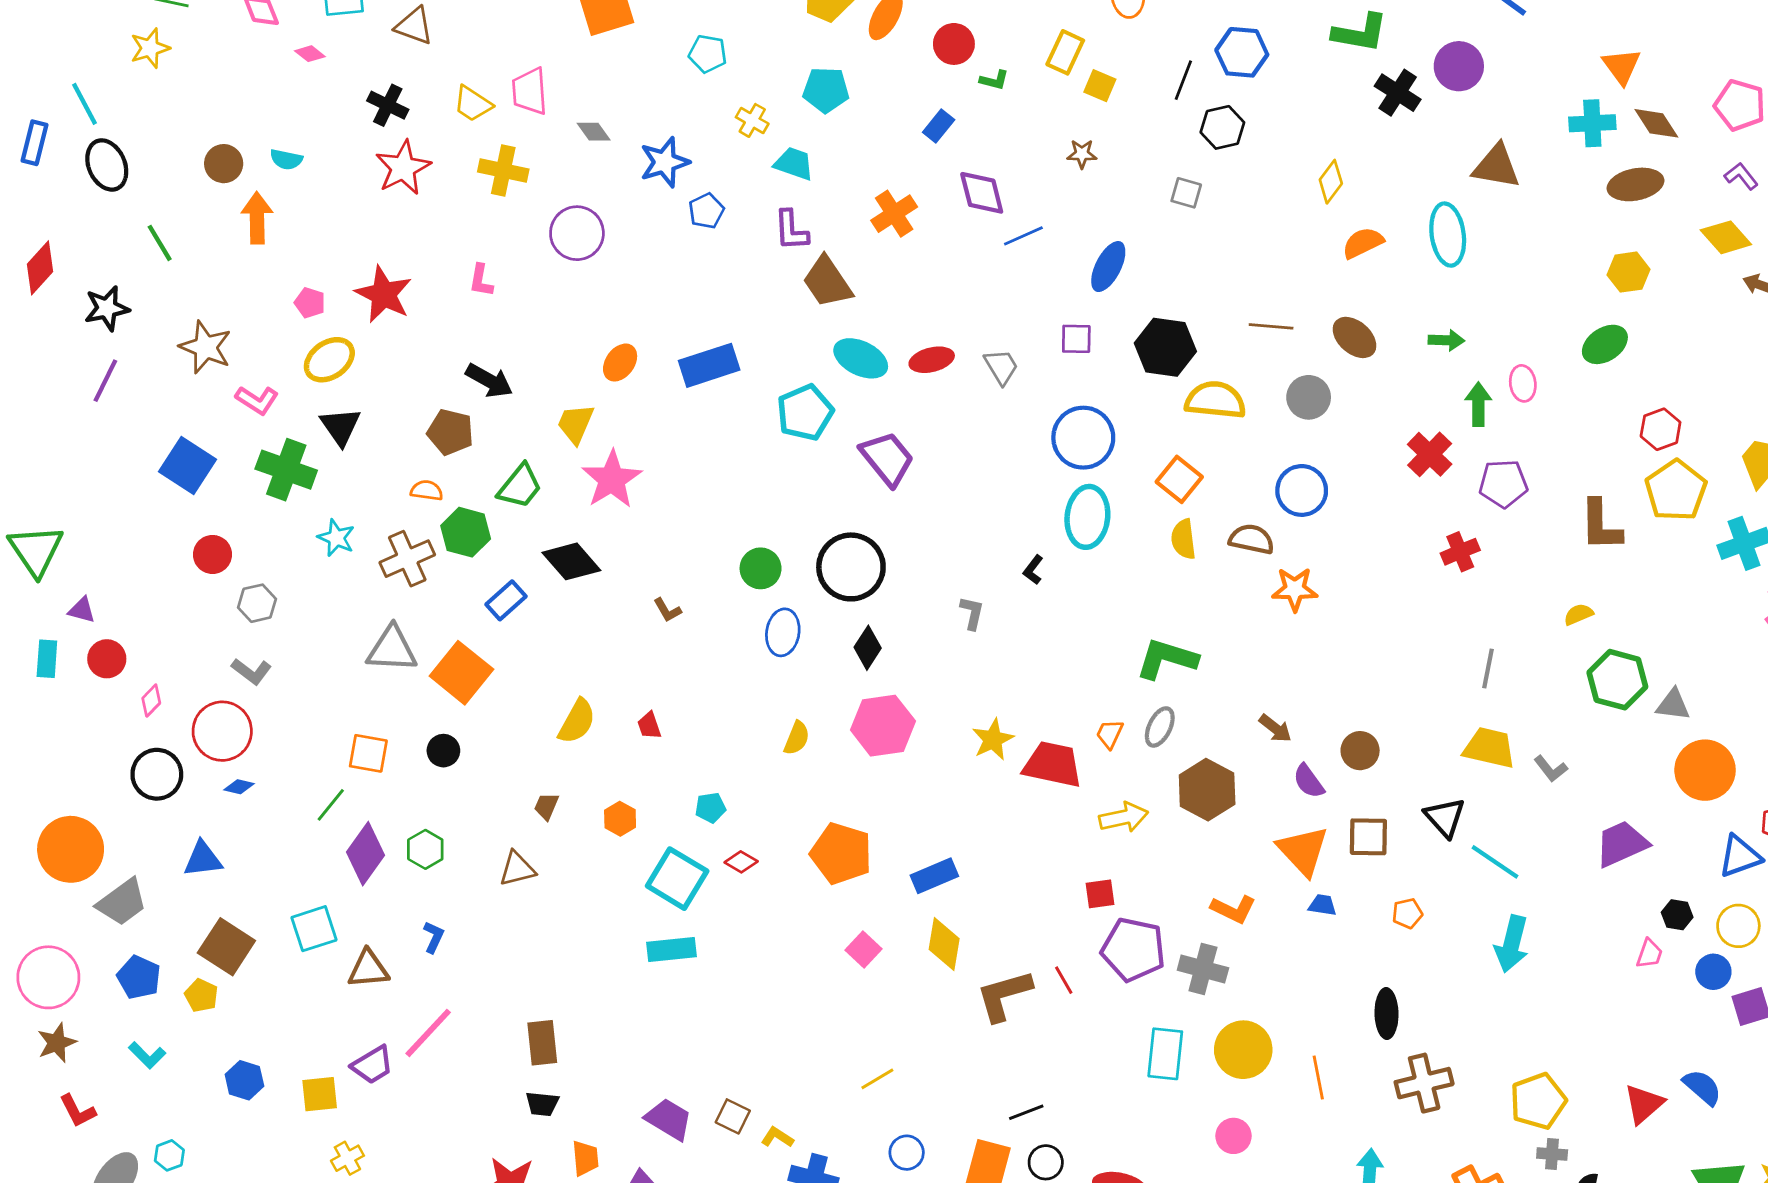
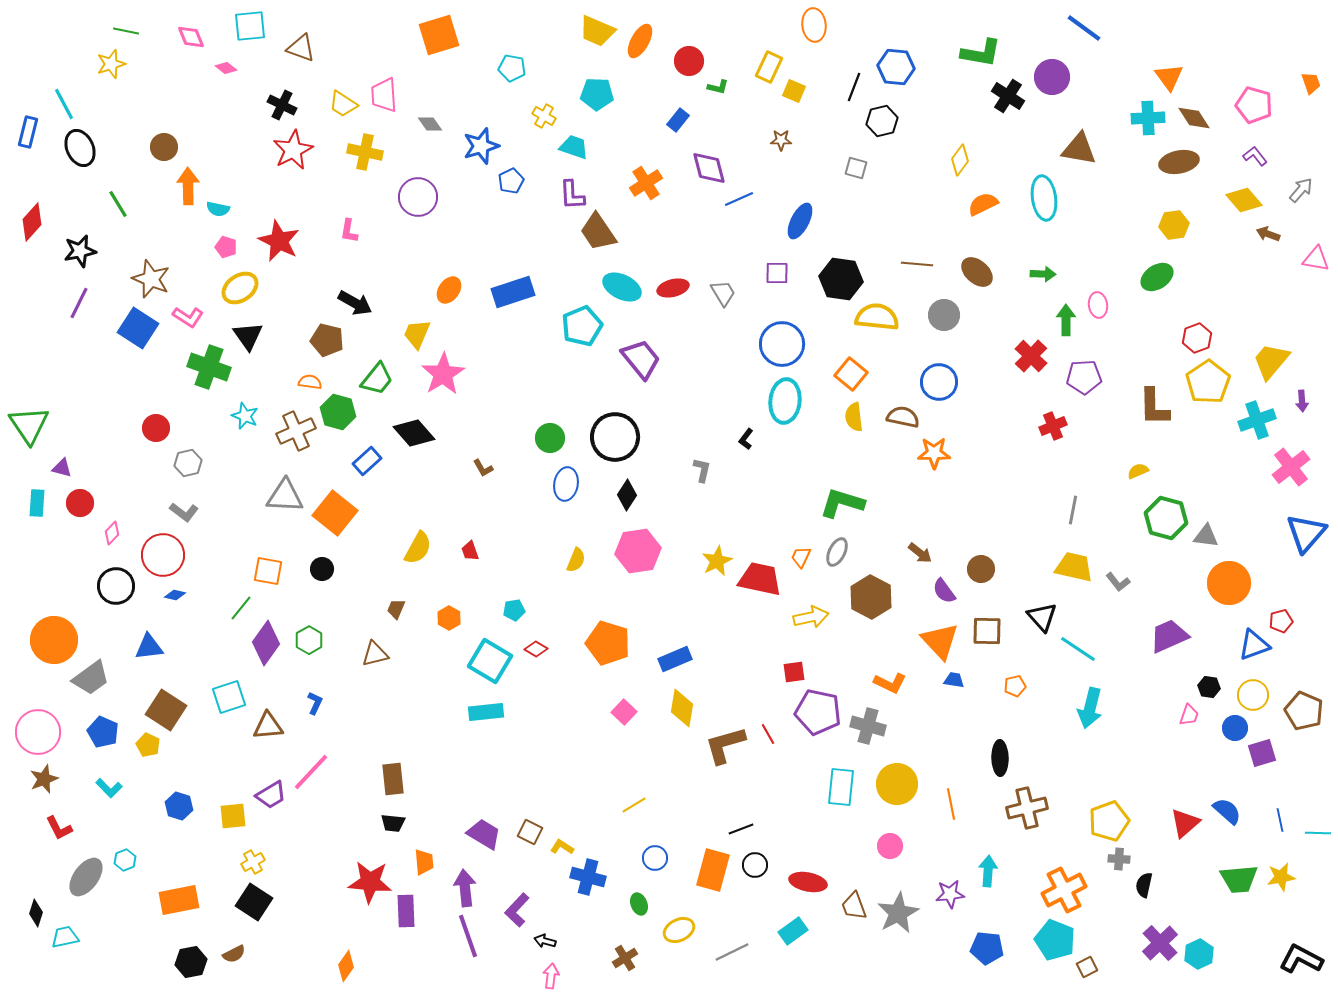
cyan semicircle: (286, 159) -> (218, 209), moved
blue square: (187, 465) -> (138, 328), moved

